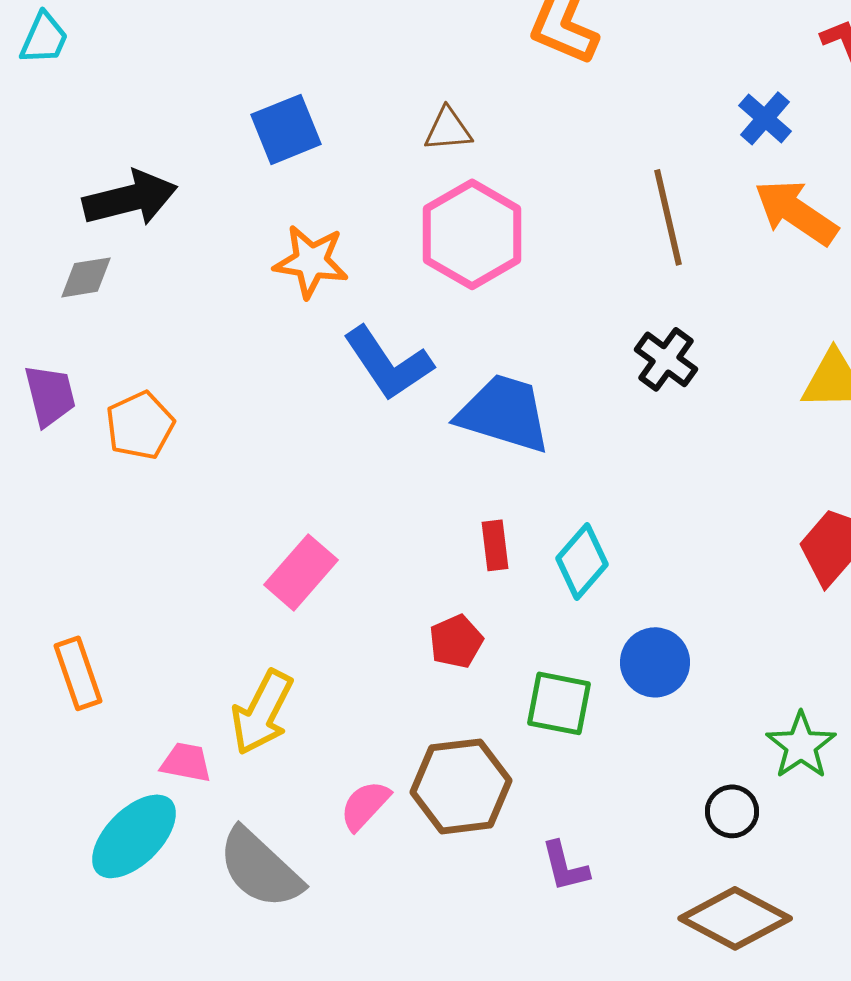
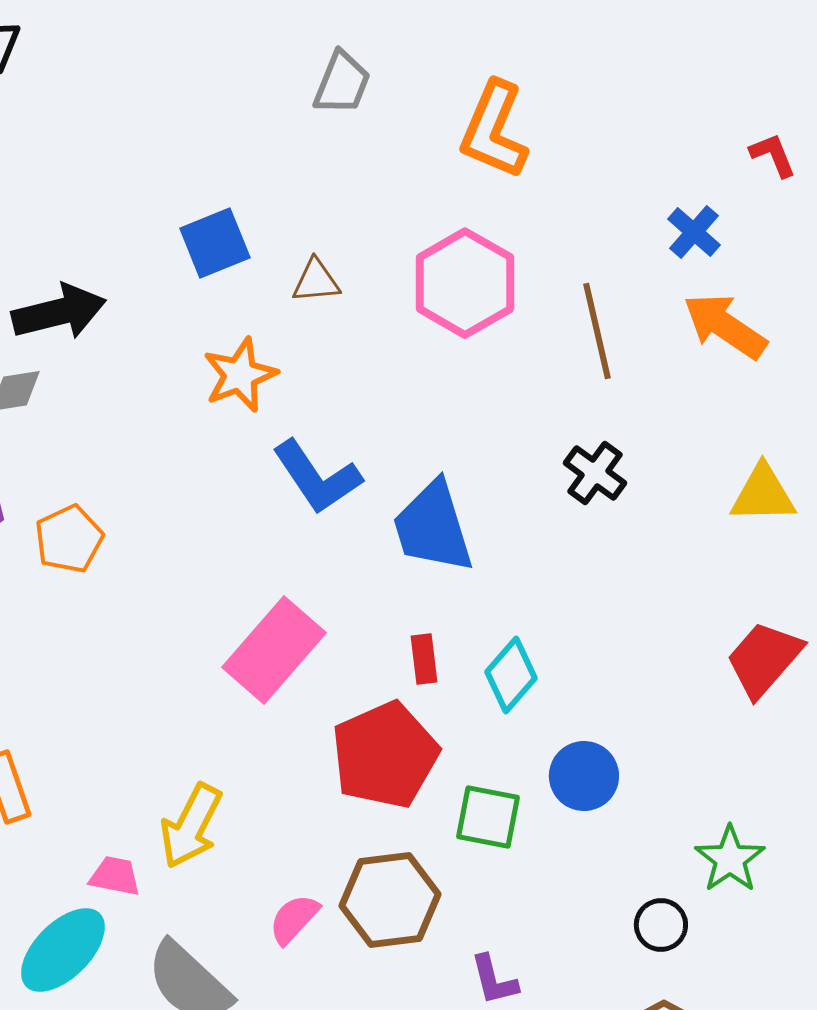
brown triangle: (448, 129) -> (316, 281), moved
pink hexagon: (472, 234) -> (465, 283), moved
orange star: (311, 261) -> (240, 375), turned -30
blue trapezoid: (504, 413) -> (433, 527), turned -124
pink rectangle: (301, 572) -> (274, 650), moved, size x1.4
red pentagon: (456, 641) -> (385, 755), size x2.0

